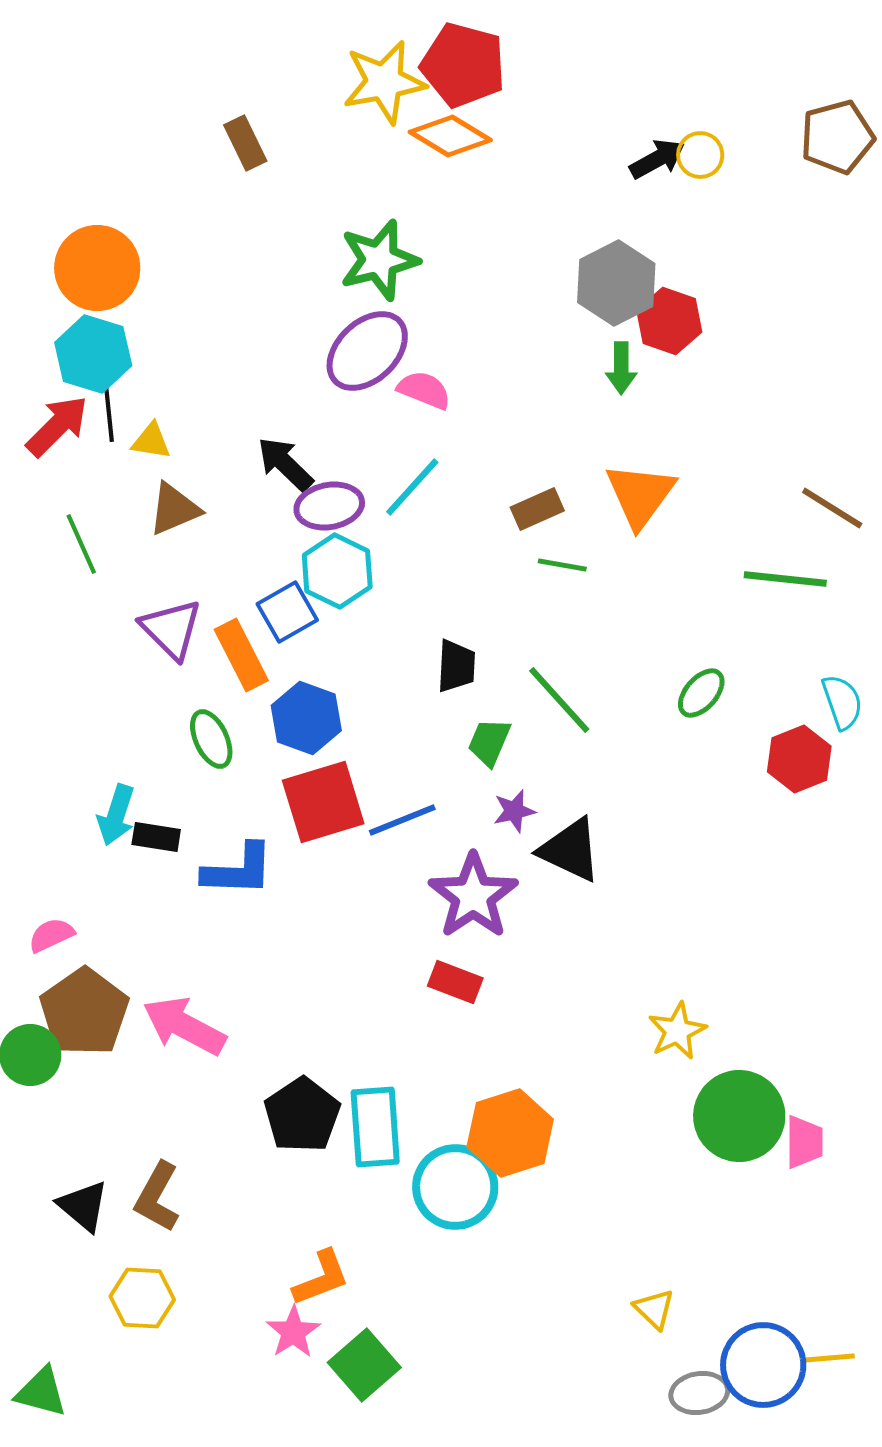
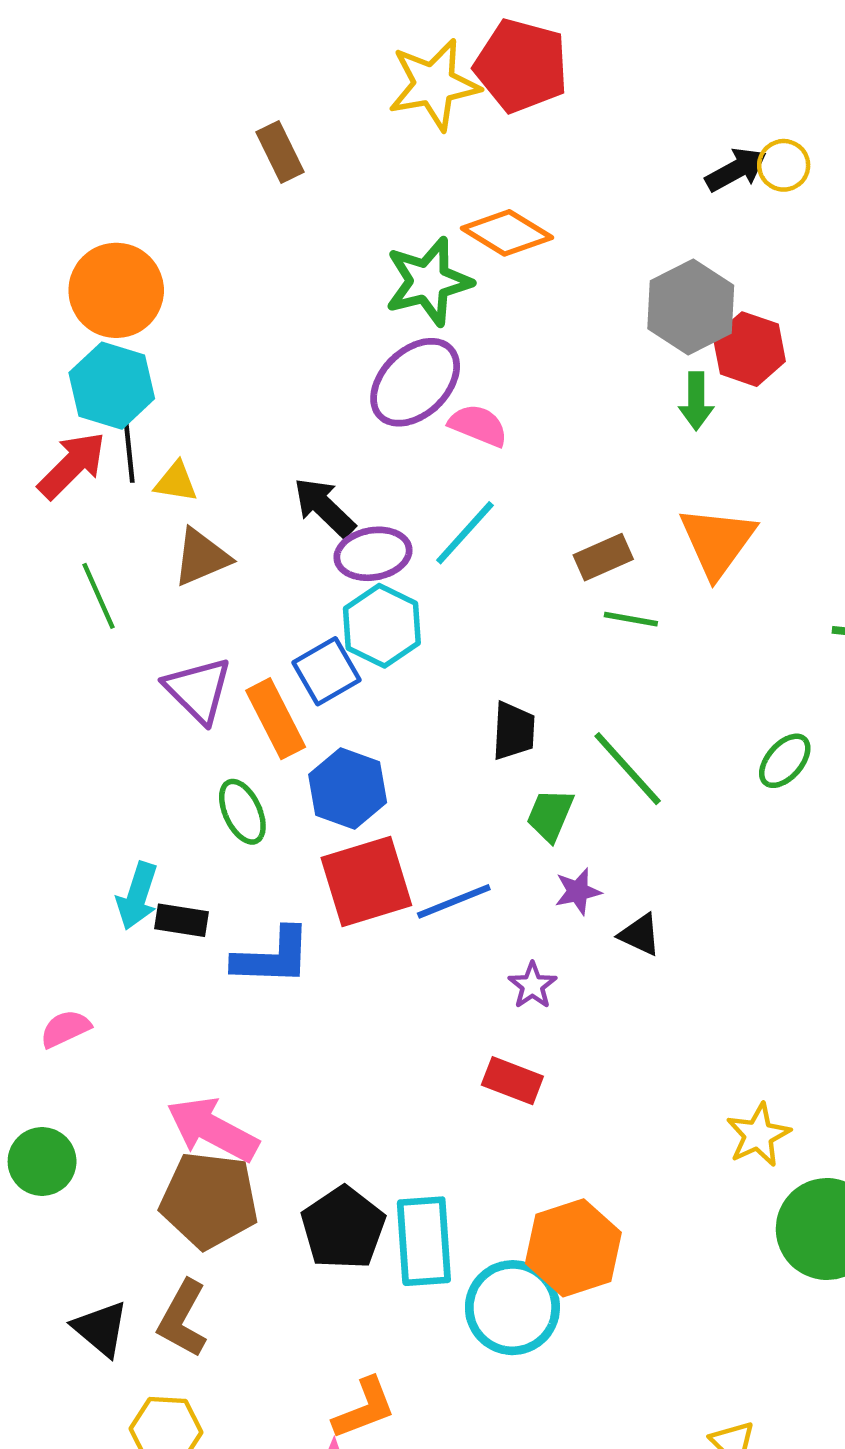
orange diamond: (450, 136) -> (507, 233), moved
black triangle: (570, 850) -> (640, 935), size x0.6
purple star: (473, 896) -> (532, 986), size x0.5
brown pentagon: (84, 1012) -> (209, 1200), moved, turned -30

